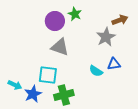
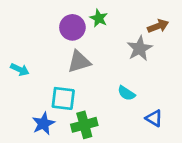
gray triangle: (60, 47) -> (79, 62), turned -36
blue triangle: (114, 64) -> (154, 118), moved, turned 40
cyan arrow: (15, 85) -> (20, 70), moved

